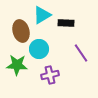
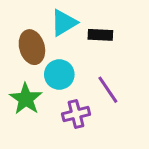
purple line: (81, 53) -> (108, 90), moved
green star: (17, 65) -> (26, 99), turned 30

